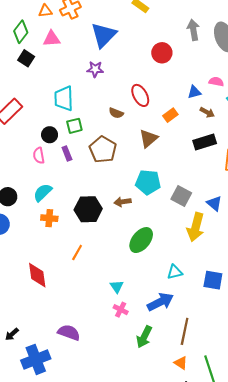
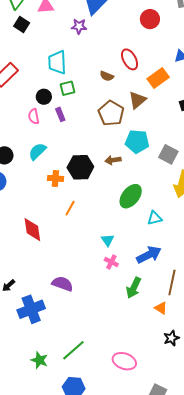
purple star: (95, 69) -> (79, 26), moved
orange rectangle: (170, 115) -> (158, 78), size x1.5
brown pentagon: (103, 150) -> (111, 113), moved
orange cross: (49, 218) -> (55, 178), moved
cyan triangle: (175, 272) -> (155, 218), moved
orange triangle: (181, 363) -> (161, 308), moved

